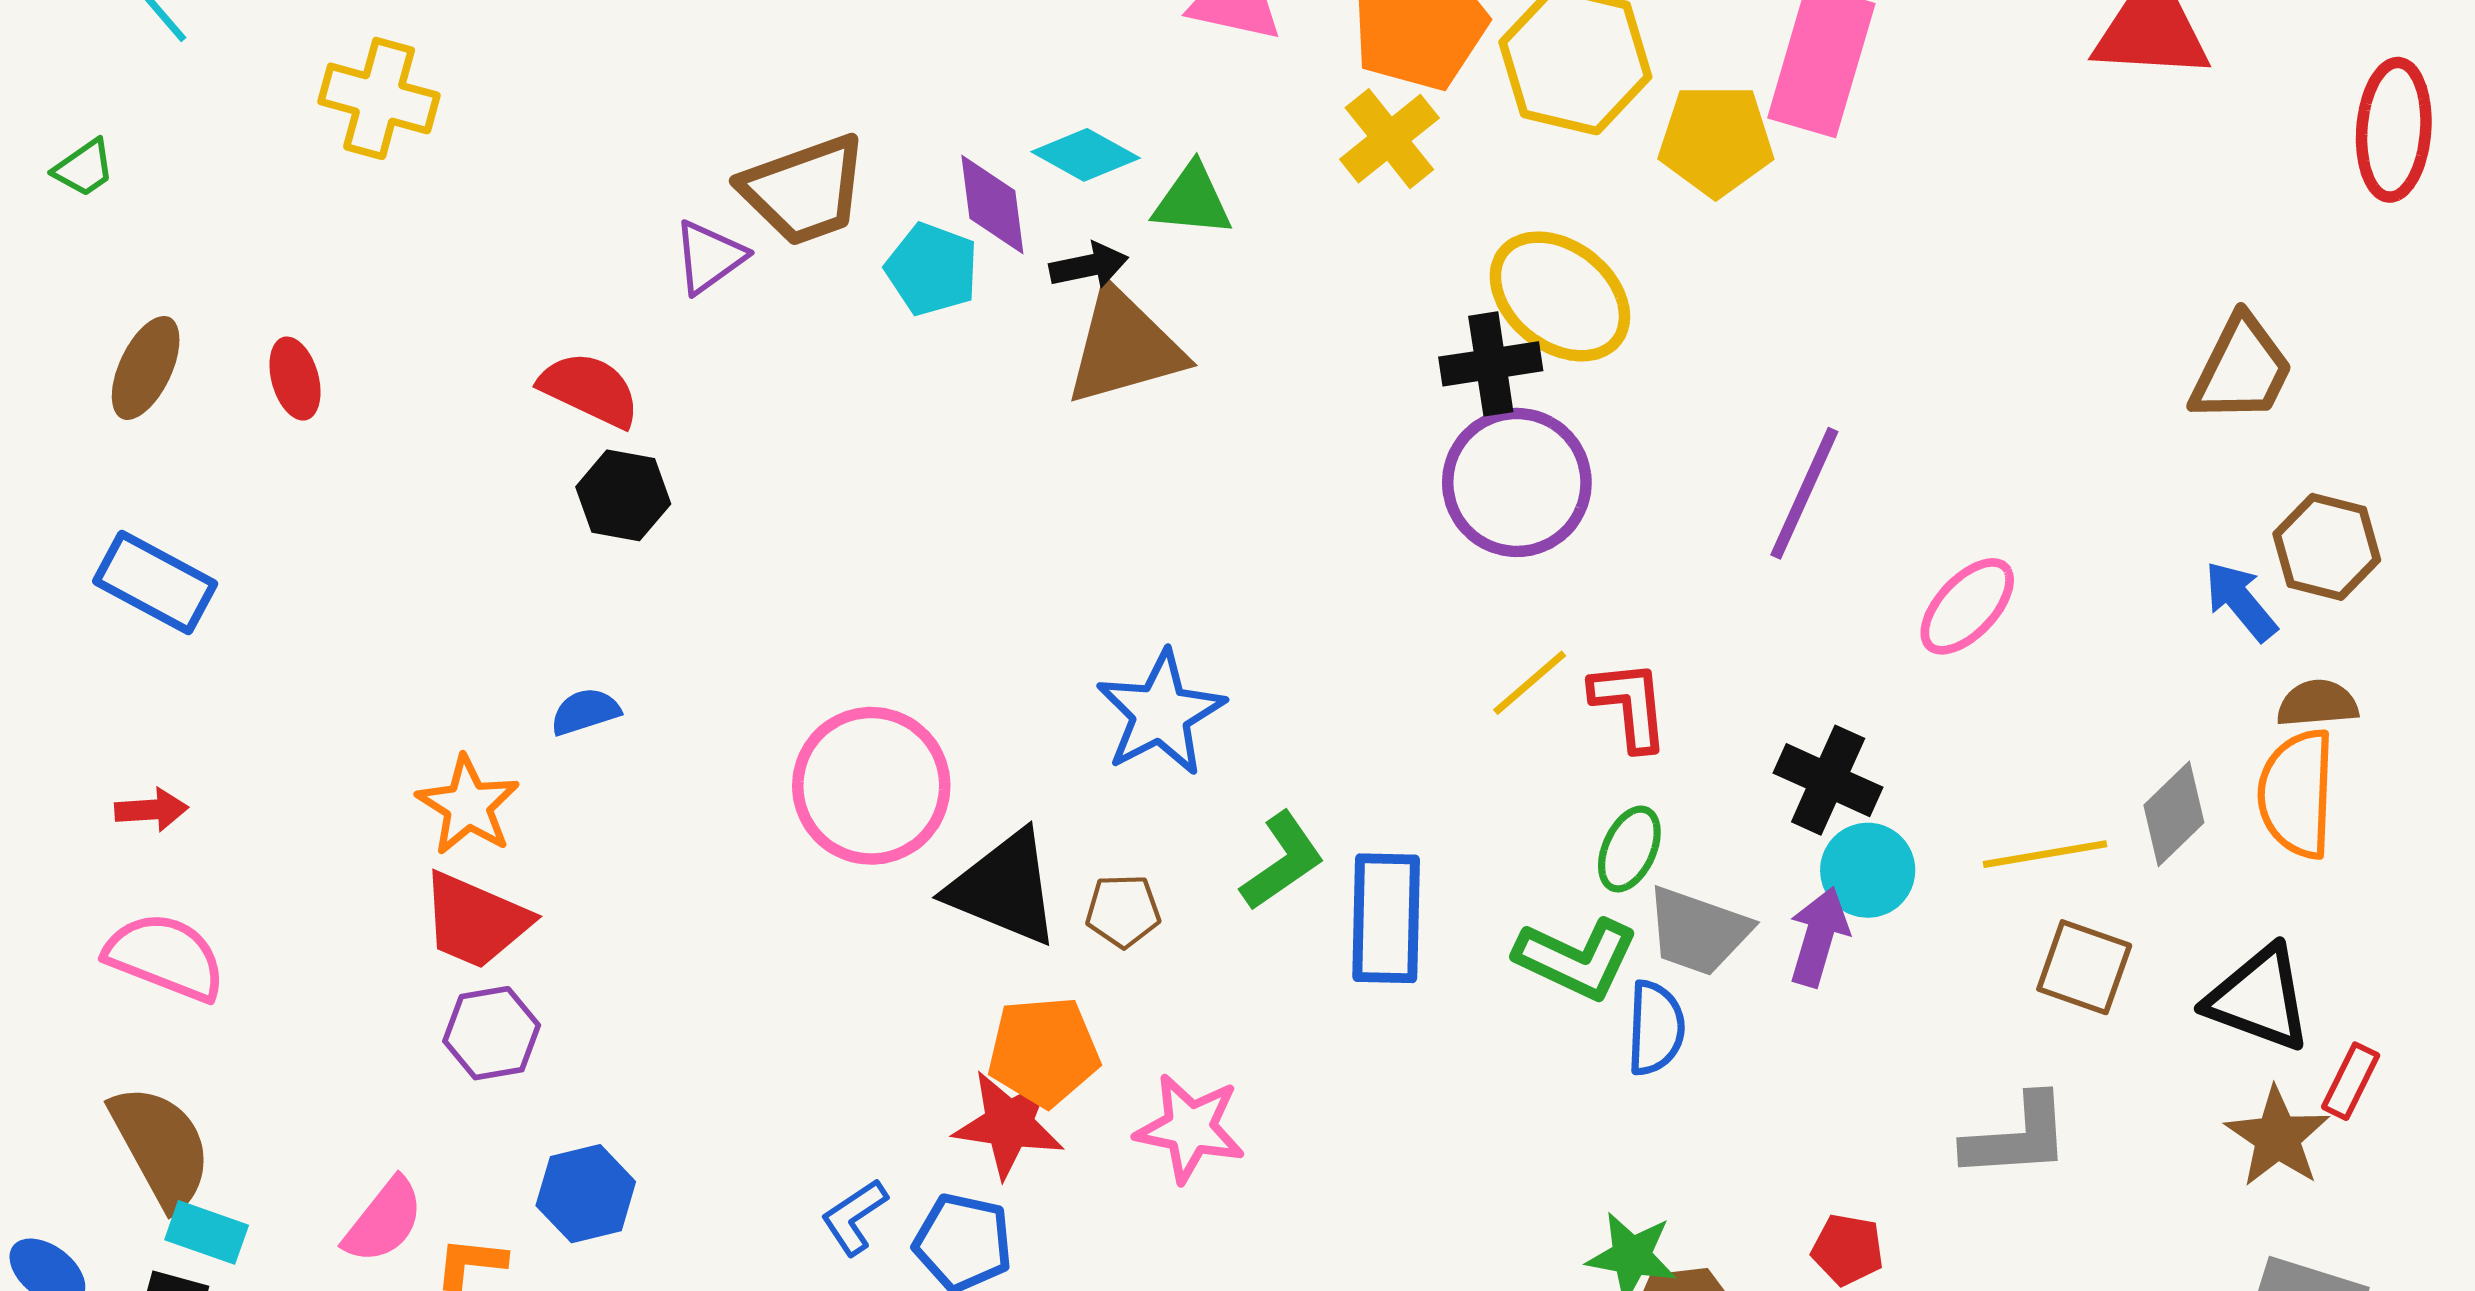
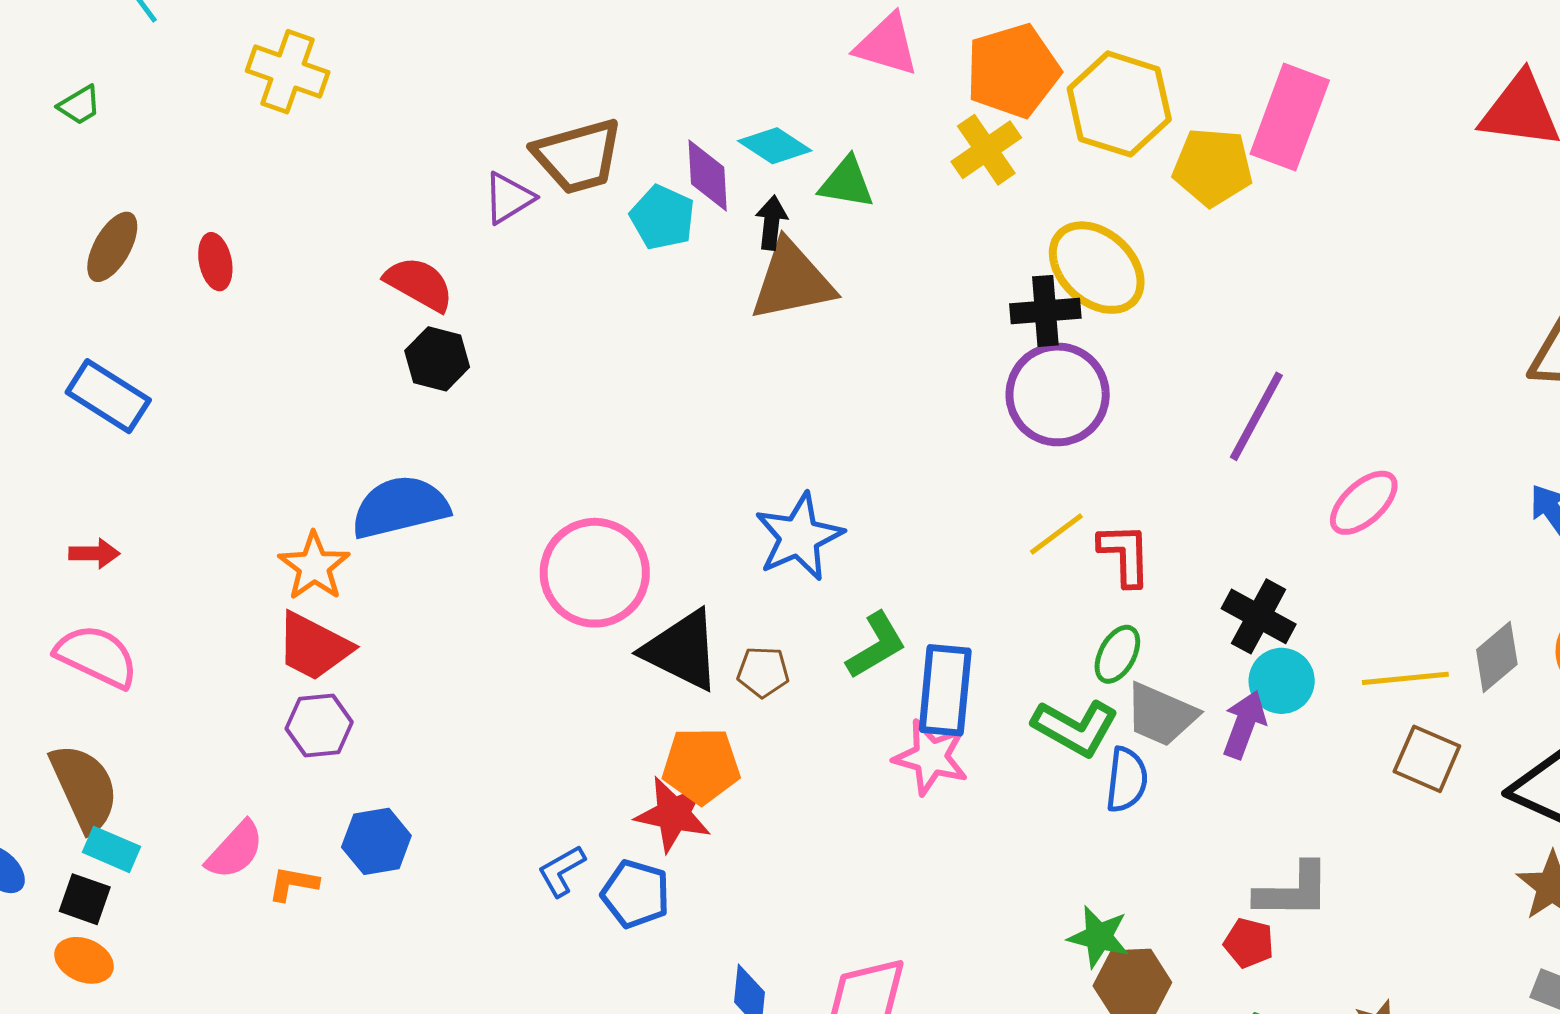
black arrow: (1089, 266) -> (771, 223), turned -76
blue semicircle: (585, 712) -> (400, 507), size x2.0
pink star: (1190, 1128) -> (931, 757), moved
gray L-shape: (2017, 1137) -> (1293, 891), moved

